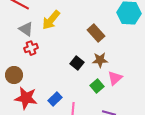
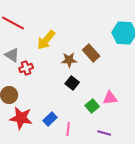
gray triangle: (26, 29) -> (12, 55), moved
brown star: (100, 60) -> (69, 60), moved
pink triangle: (115, 78) -> (110, 98), turned 35

